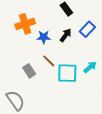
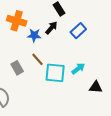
orange cross: (25, 24) -> (17, 21), turned 30
black arrow: (66, 35) -> (51, 28), moved

